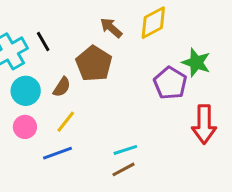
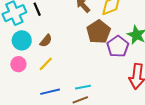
brown pentagon: (94, 64) -> (99, 32), moved
blue line: (58, 153) -> (50, 92), moved

